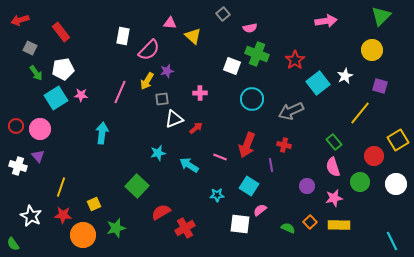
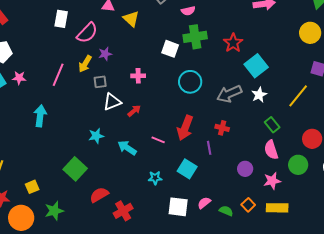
green cross: (257, 54) -> (195, 37), turned -30
white star: (345, 76) -> (259, 95), moved
pink semicircle: (260, 210) -> (204, 203), moved

